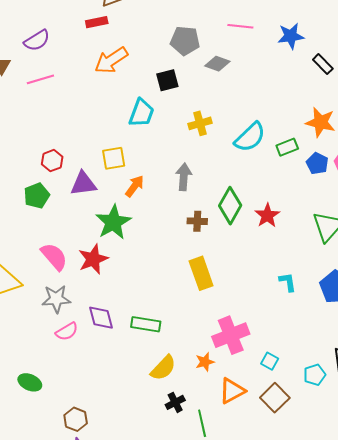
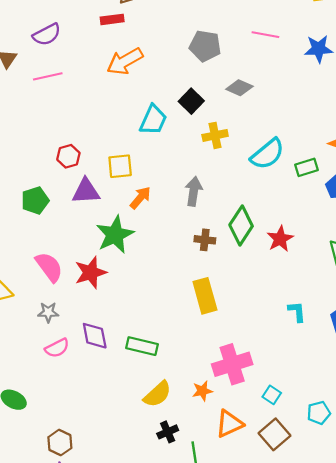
gray diamond: (217, 64) -> (239, 88), moved
black square: (167, 80) -> (191, 101), moved, turned -35
red hexagon: (52, 161) -> (68, 156), moved
gray star: (56, 299) -> (48, 312), size x0.7

